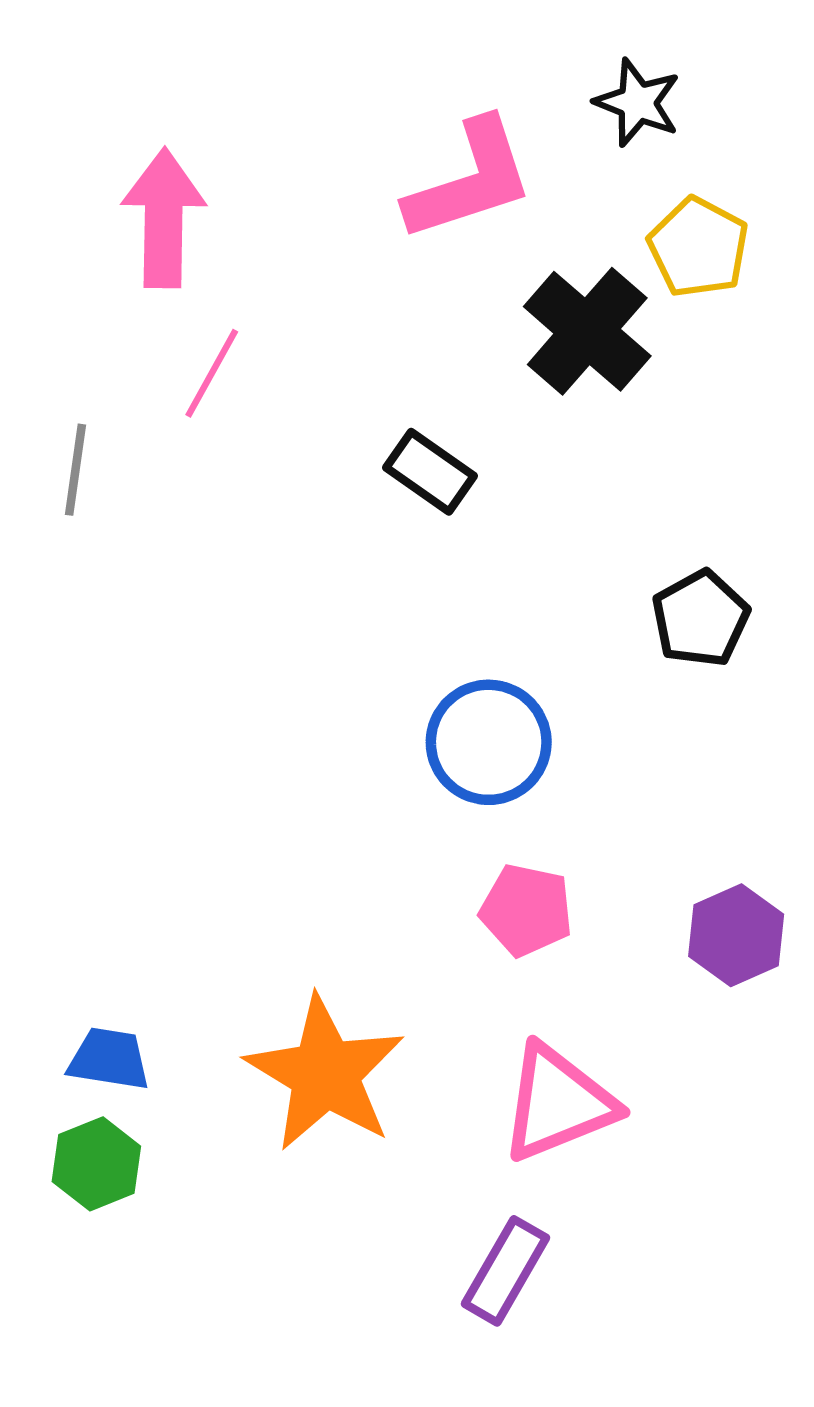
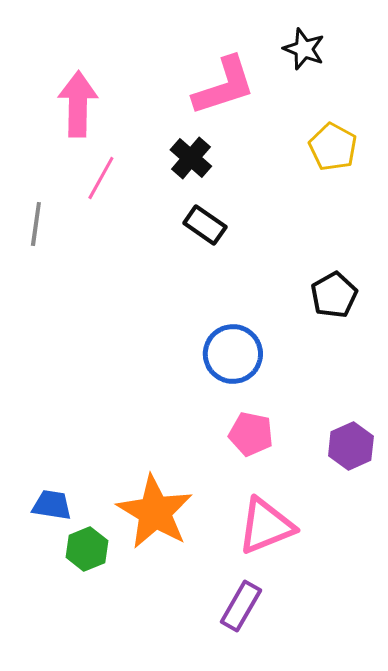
yellow pentagon: (698, 247) -> (333, 147), moved
black cross: (587, 331) -> (191, 158), moved, size x0.7
green hexagon: (96, 1164) -> (87, 549), moved

